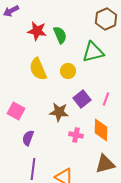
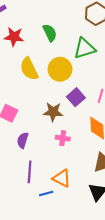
red star: (37, 31) -> (14, 37), moved
yellow circle: (68, 71) -> (60, 69), size x1.5
pink cross: (76, 135) -> (63, 138), moved

